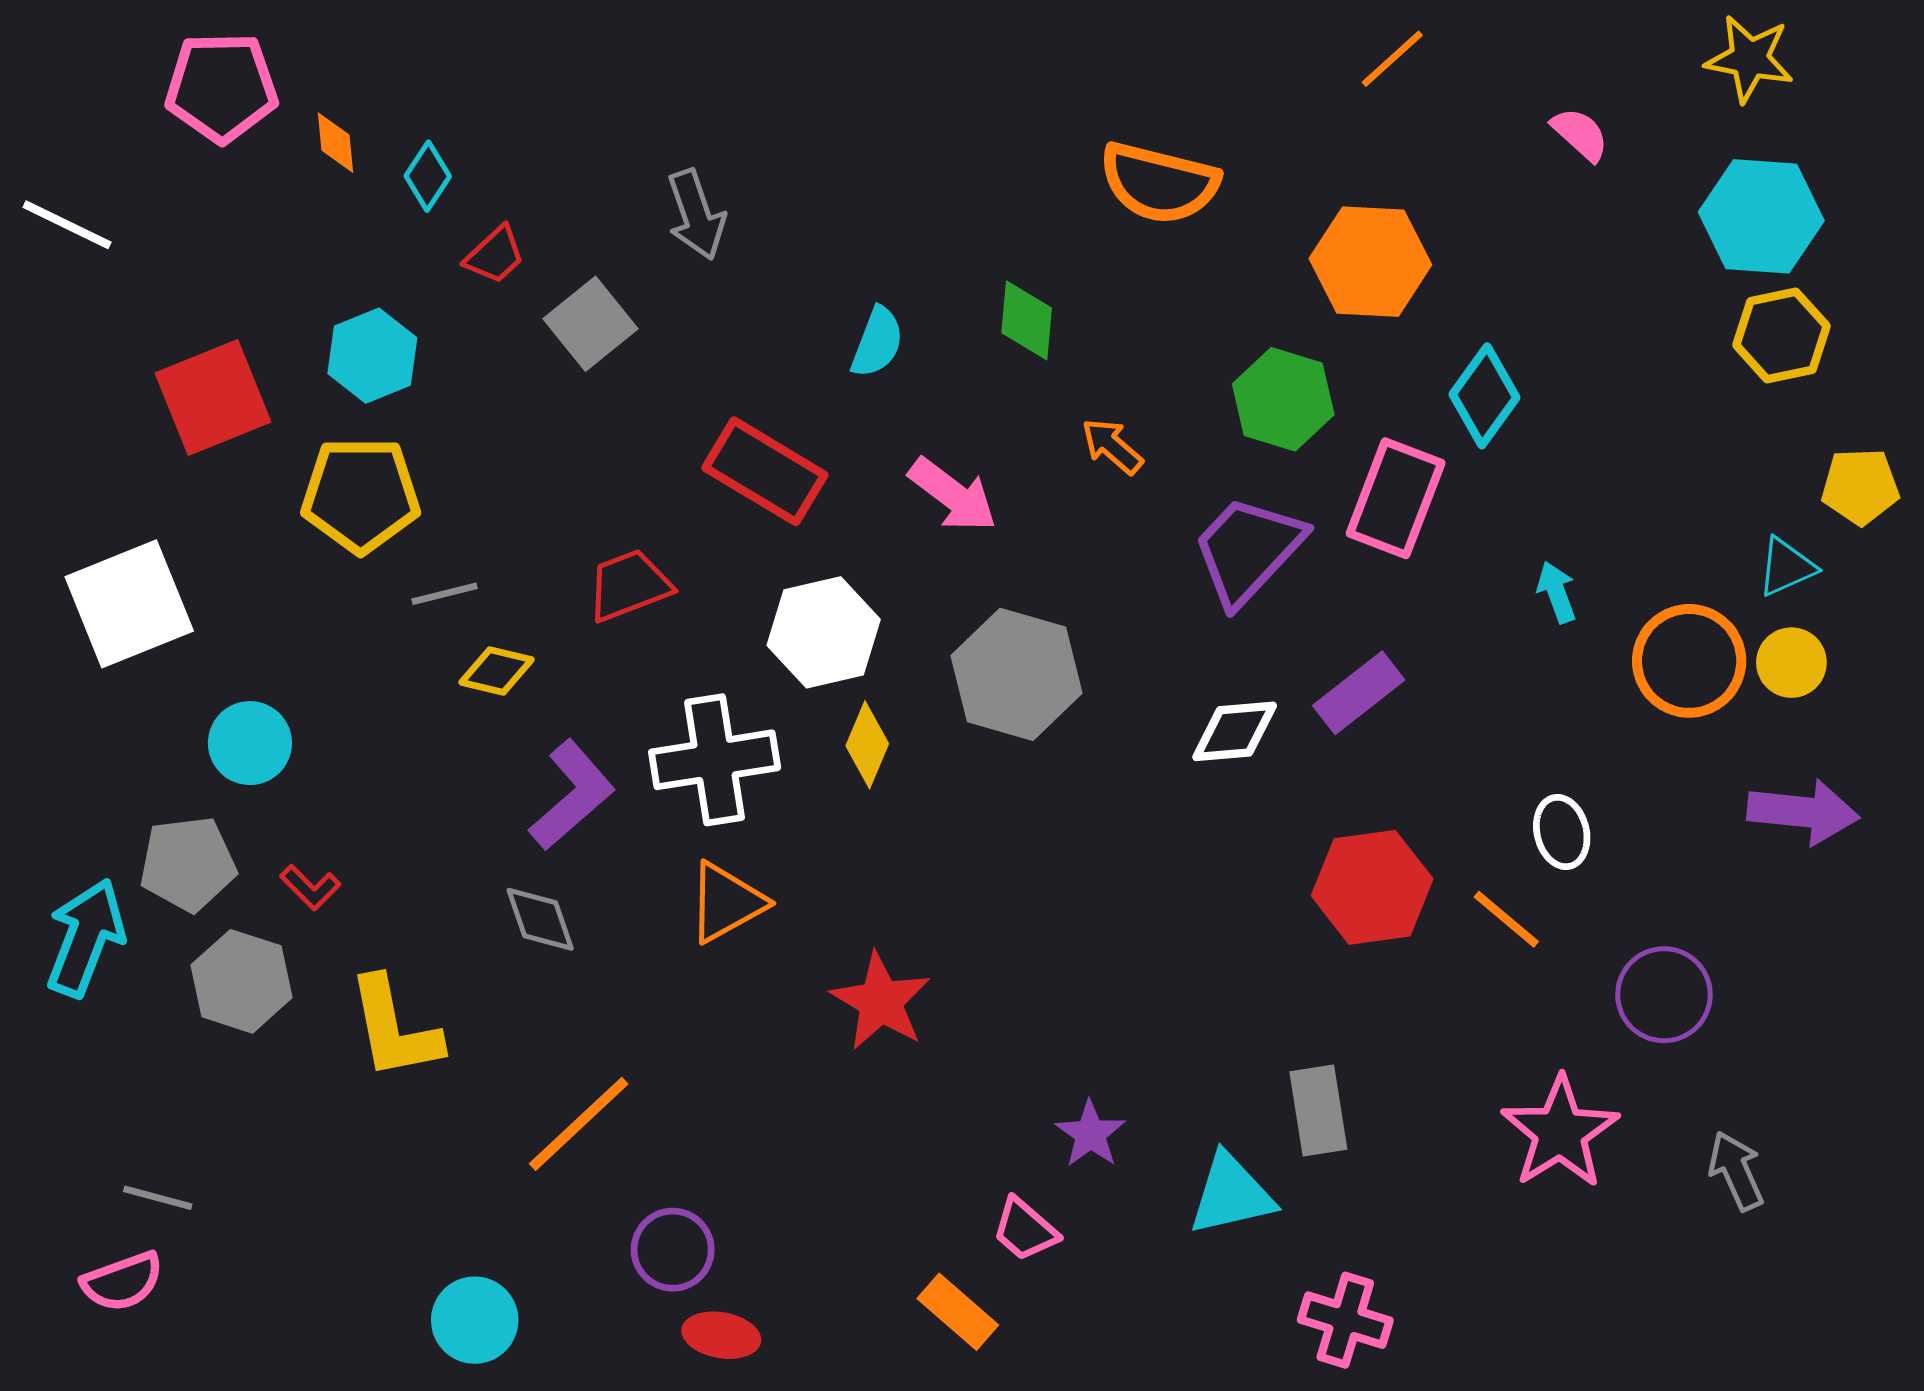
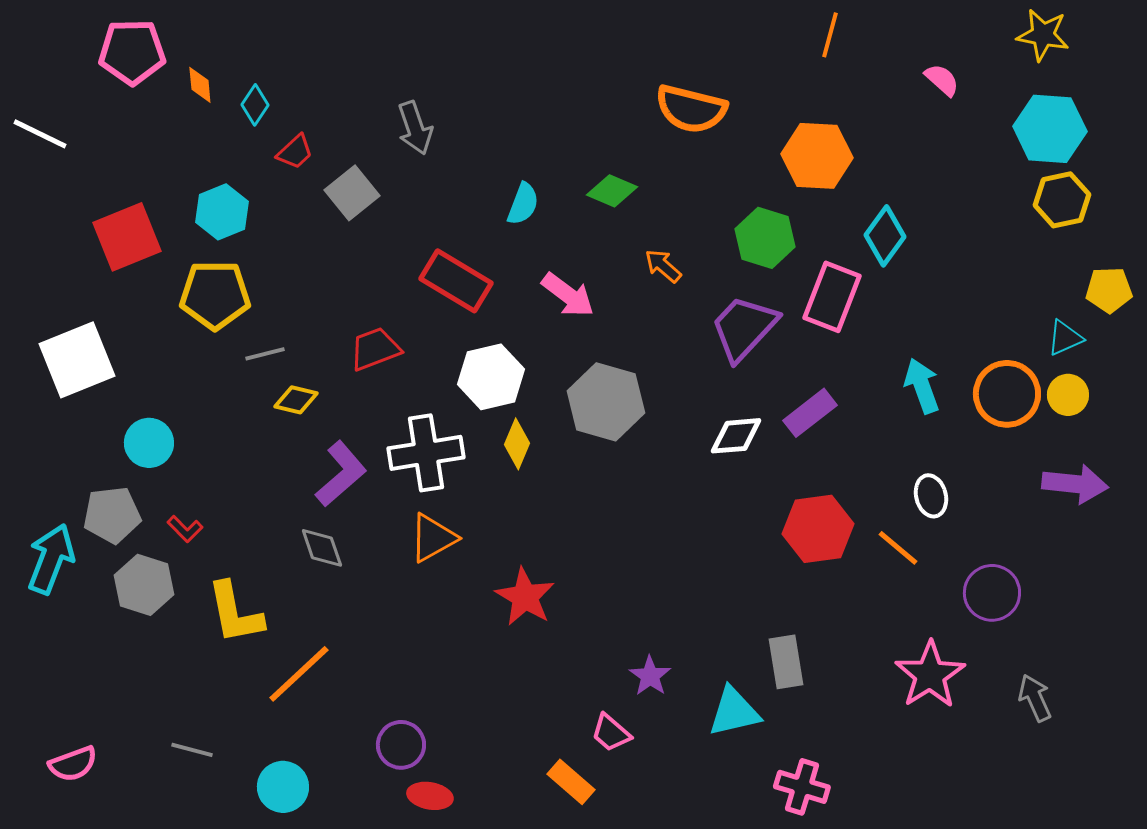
orange line: (1392, 59) -> (830, 35), turned -33
green diamond: (1027, 320) -> (612, 191), turned -72
cyan arrow: (1557, 592) -> (922, 386), moved, size x1.5
orange line: (579, 1124) -> (299, 674), moved
gray line: (158, 1198) -> (192, 750), moved

